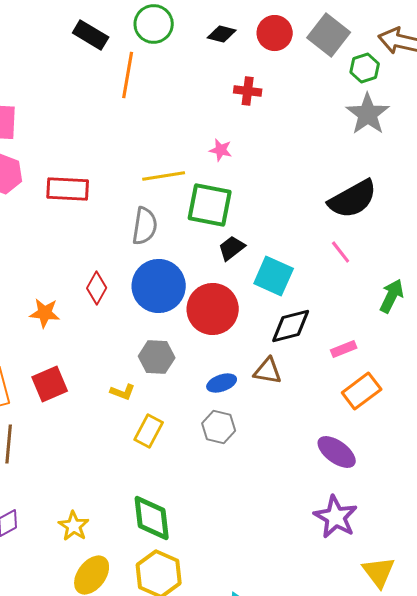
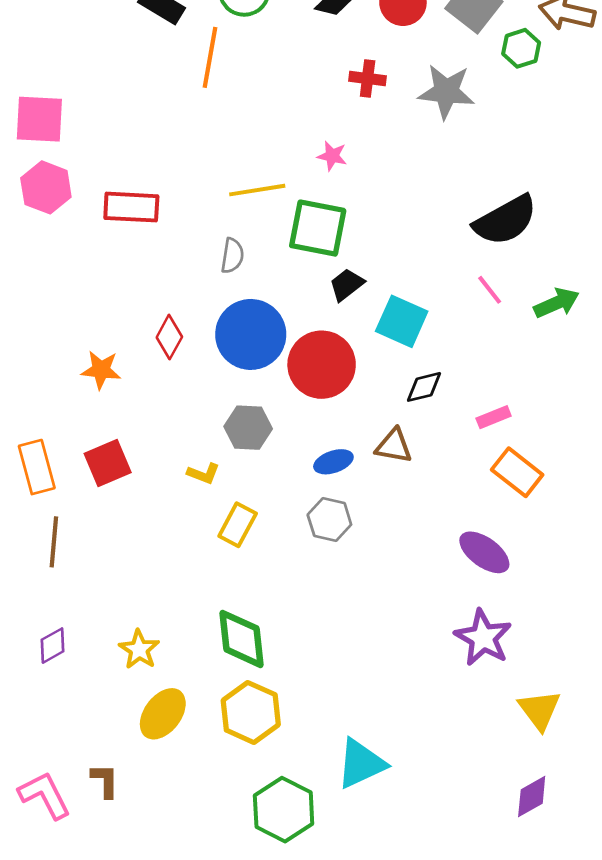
gray star: (368, 114) -> (446, 92), moved, turned -30
gray semicircle: (145, 226) -> (232, 256), size x0.7
green arrow: (392, 296) -> (557, 303), moved, turned 40
black diamond: (291, 326) -> (424, 387), size x0.7
orange rectangle: (362, 391) -> (517, 472), turned 75

